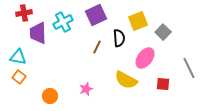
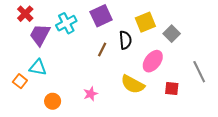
red cross: (24, 13) -> (25, 14), turned -35
purple trapezoid: (38, 33) -> (40, 35), turned 30
cyan triangle: (18, 57) -> (38, 67), moved

